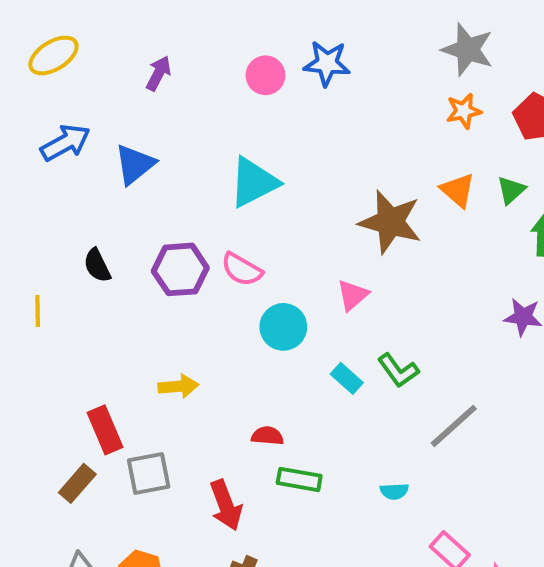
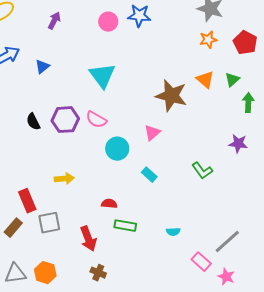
blue triangle: (135, 164) -> (42, 67), size x0.7
cyan triangle: (254, 182) -> (102, 76), turned -40
black semicircle: (97, 265) -> (33, 122), moved
green L-shape: (398, 370) -> (202, 171), moved
gray line: (454, 426) -> (227, 242), moved

